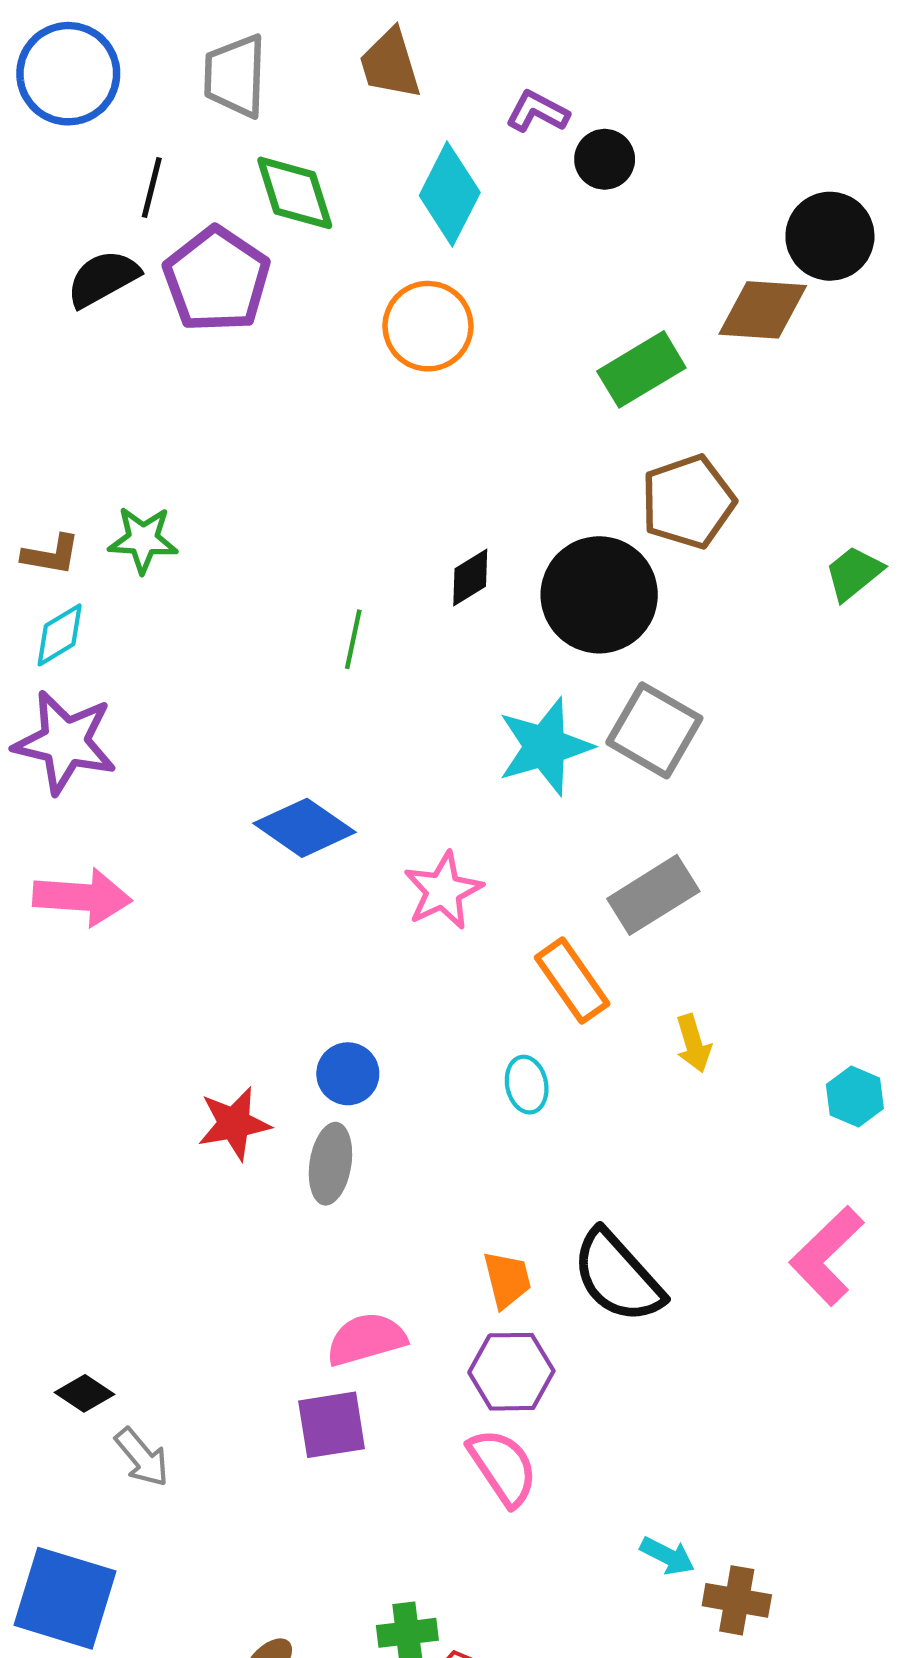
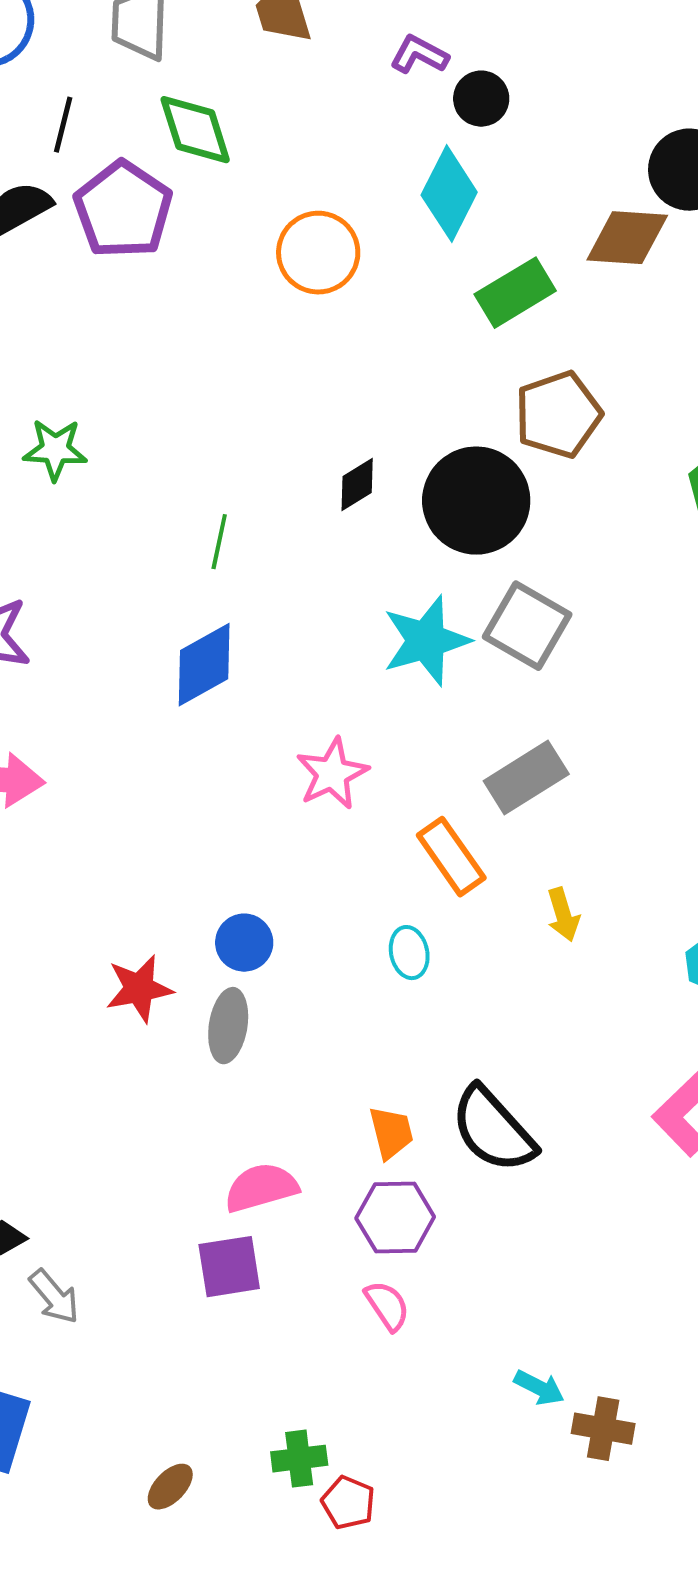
cyan diamond: (450, 194) -> (449, 194), moved
green line: (353, 639) -> (219, 542), moved
blue diamond: (304, 828) -> (204, 665), moved, turned -64
pink semicircle: (503, 1467) -> (387, 1306), size x0.7

